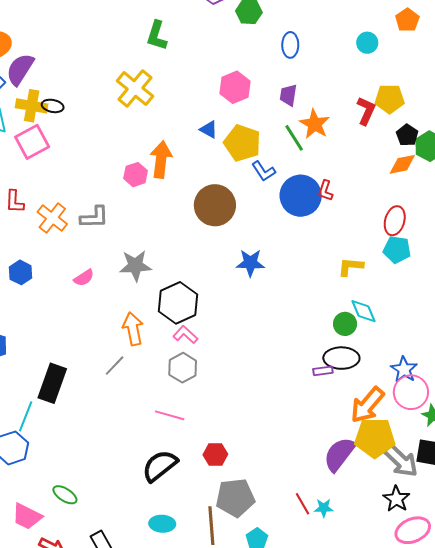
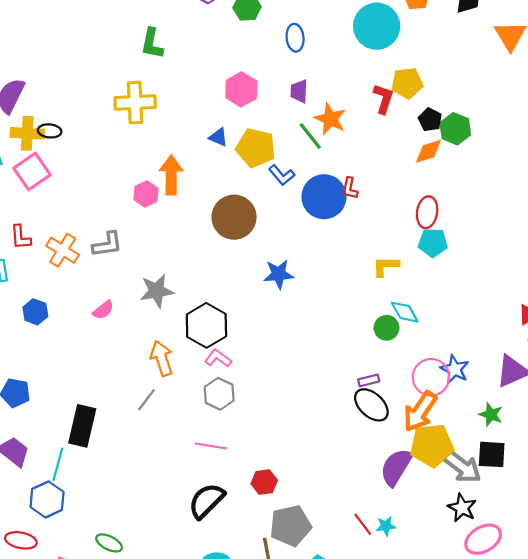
cyan circle: (367, 43) -> (377, 26), size x2.0
yellow cross: (135, 88) -> (135, 103), turned -36
black ellipse: (341, 358) -> (371, 405), moved, turned 48
pink circle: (411, 392) -> (431, 377), moved

